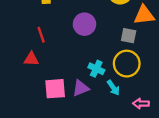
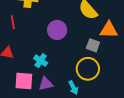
red line: (41, 35) -> (13, 22), moved
cyan cross: (96, 69) -> (41, 61), moved

